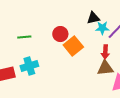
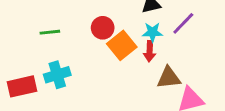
cyan star: (102, 28) -> (153, 32), moved
red arrow: (105, 52) -> (150, 51), moved

